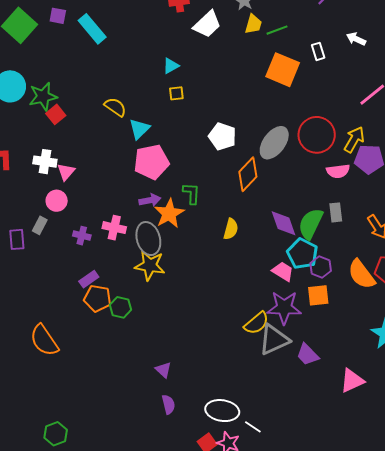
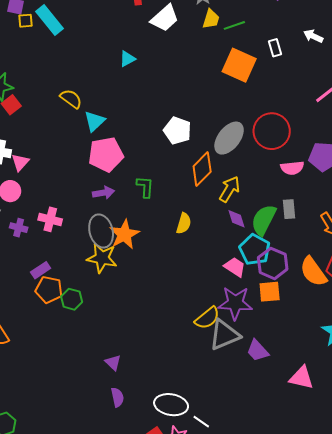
yellow square: (176, 93) -> (26, 21), moved
yellow arrow: (354, 139) -> (230, 189), moved
orange star: (169, 214) -> (124, 234), moved
purple diamond: (284, 223) -> (237, 219), size x0.7
pink cross: (114, 228) -> (50, 219), moved
purple cross: (82, 236) -> (19, 228), moved
purple hexagon: (321, 267) -> (273, 263), size x1.4
pink triangle: (352, 381) -> (302, 378), turned 36

